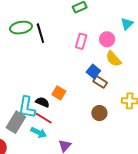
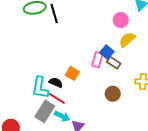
pink rectangle: (81, 41) -> (97, 60), moved
yellow semicircle: (114, 59) -> (127, 40), turned 90
gray rectangle: (16, 122) -> (45, 111), moved
cyan arrow: (39, 133) -> (62, 116), moved

